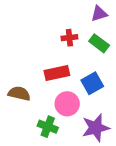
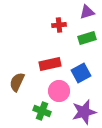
red cross: (69, 38) -> (59, 25), moved
green rectangle: (99, 43) -> (87, 38), turned -54
brown semicircle: (19, 94) -> (17, 82), turned -78

